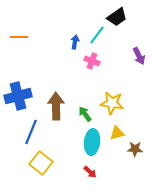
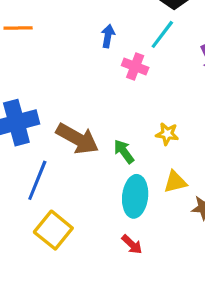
cyan line: (97, 35) -> (162, 34), moved
yellow star: (112, 103) -> (167, 134), size x0.6
brown arrow: (56, 106) -> (77, 139), turned 120

